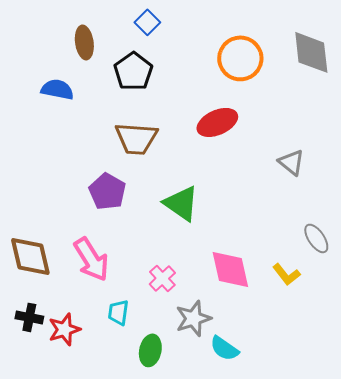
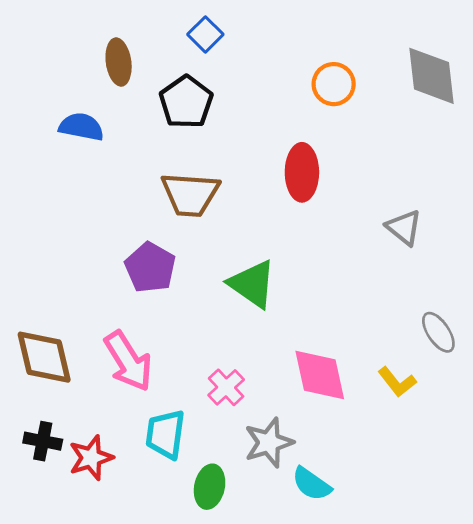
orange circle: (240, 58) -> (334, 84), size x0.7
red ellipse: (217, 122) -> (302, 172), turned -66
cyan trapezoid: (118, 312) -> (165, 434), size x1.4

